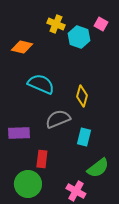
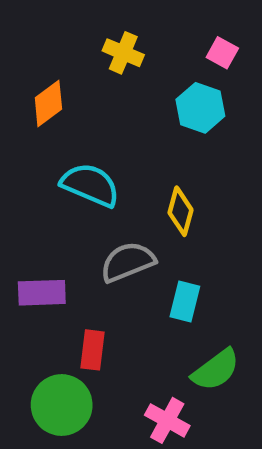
cyan hexagon: (79, 37) -> (200, 108), moved
orange diamond: (22, 47) -> (48, 103), turned -50

